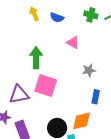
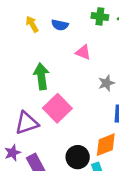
pink square: (46, 86) -> (57, 108), turned 35

